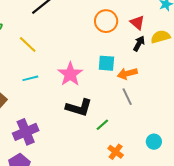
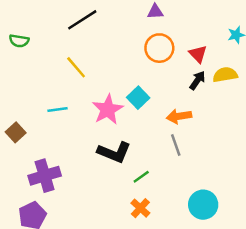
yellow line: (28, 44) -> (76, 67), moved
cyan square: (106, 63) -> (138, 98), moved, turned 36
cyan circle: (154, 142) -> (203, 205), size x1.5
orange cross: (116, 152) -> (140, 208), moved

